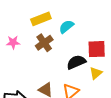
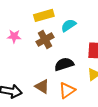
black semicircle: (76, 62) -> (64, 64), moved

